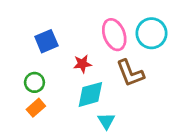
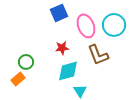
blue square: (46, 41) -> (59, 13), moved
orange rectangle: (36, 108) -> (18, 79), moved

